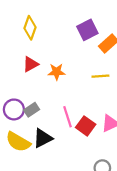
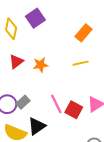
purple square: (87, 30) -> (35, 18), moved

